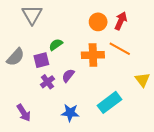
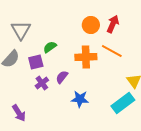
gray triangle: (32, 15) -> (21, 30), moved
cyan rectangle: (109, 102) -> (123, 103), moved
blue star: (70, 113) -> (80, 99), moved

